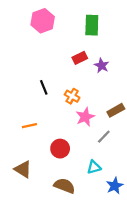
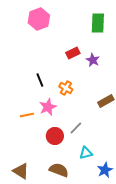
green rectangle: (92, 25) -> (98, 23), moved
pink star: (85, 117) -> (48, 107), moved
gray line: (104, 137) -> (76, 128), moved
brown triangle: (23, 169) -> (21, 171), moved

